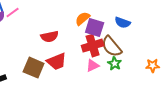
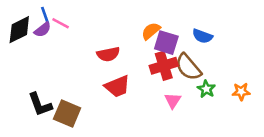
pink line: (13, 13) -> (61, 23), turned 64
green star: (115, 64) -> (206, 89), moved
pink triangle: (93, 66) -> (173, 101), moved, turned -32
brown square: (34, 68) -> (67, 113), moved

